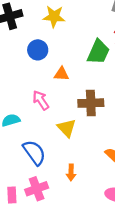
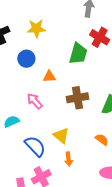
yellow triangle: (67, 128) -> (61, 136), moved

